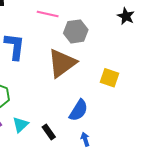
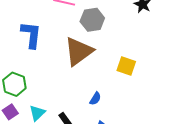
blue semicircle: (79, 110) -> (95, 99), size x0.6

